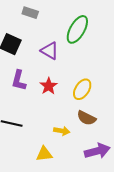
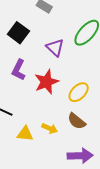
red star: (49, 86) -> (46, 82), size x1.4
yellow triangle: (44, 154) -> (25, 134), moved

